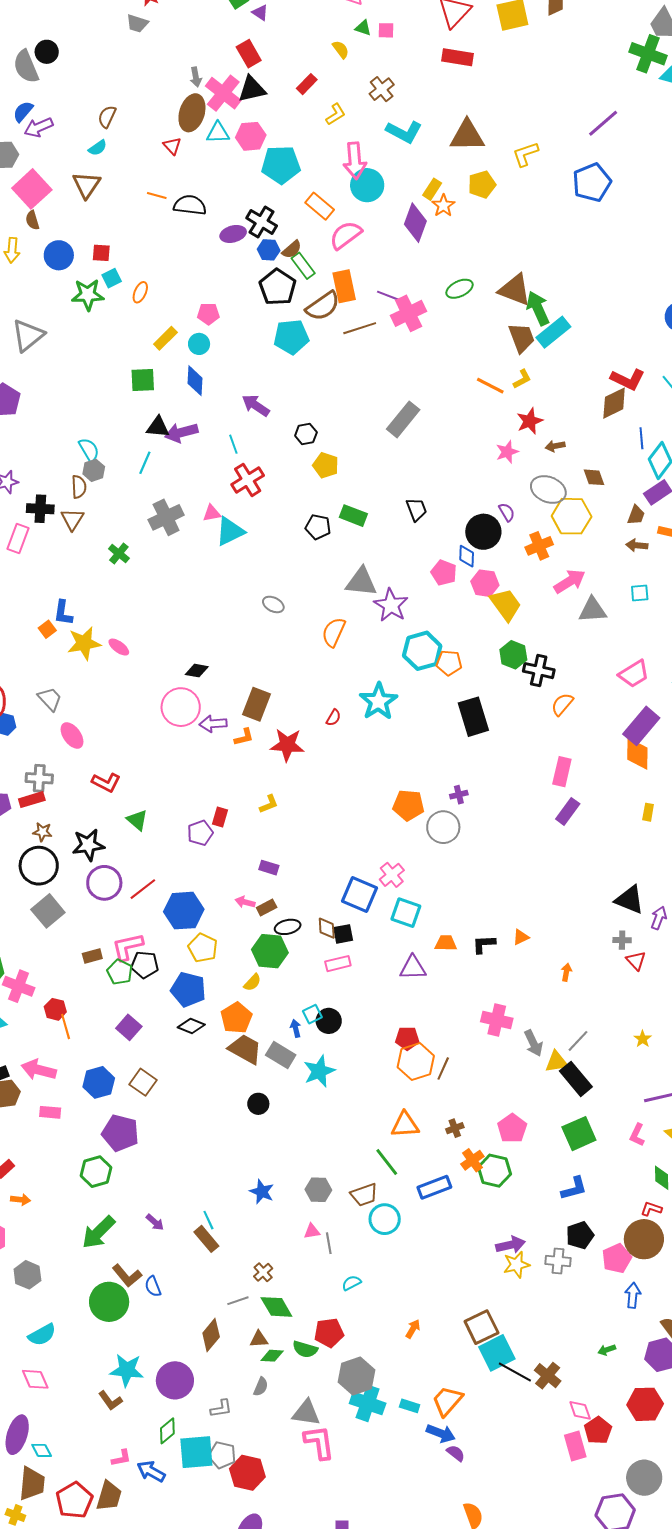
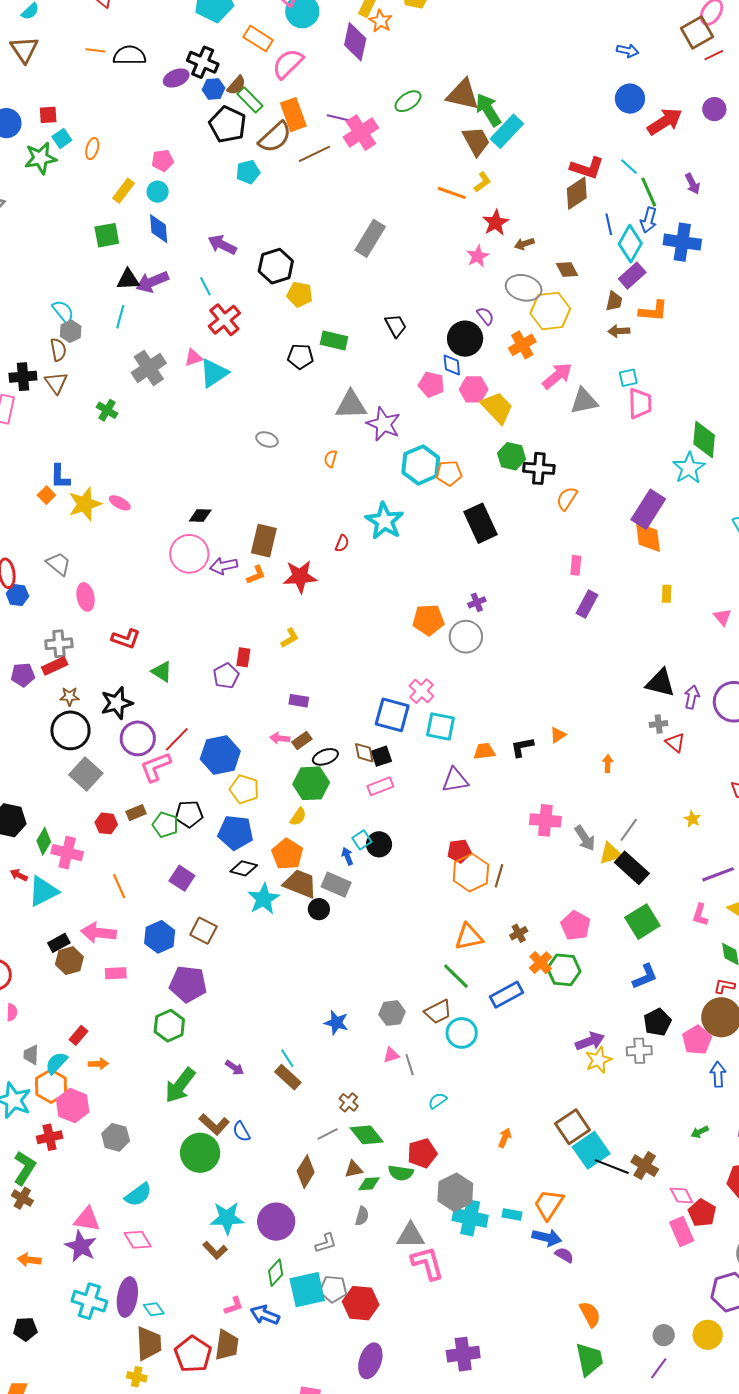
cyan pentagon: (291, 337) -> (248, 172), size x0.7
black hexagon: (306, 434) -> (276, 266), size x1.6
orange semicircle: (334, 632) -> (331, 459), size x0.6
pink trapezoid: (634, 674) -> (640, 403), moved, turned -52
pink ellipse: (72, 735) -> (86, 597), turned 32
pink rectangle: (562, 772) -> (576, 565), size x0.7
pink L-shape: (127, 947) -> (156, 767), moved
red hexagon: (55, 1009) -> (106, 823), moved
cyan star: (319, 1071) -> (264, 899), moved
black circle: (258, 1104) -> (319, 909), moved

